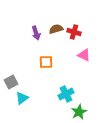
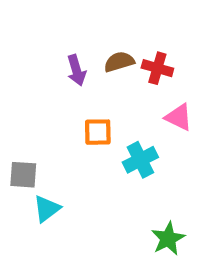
gray square: (11, 82) -> (23, 175), turned 32
cyan cross: (66, 94) -> (140, 160), moved

